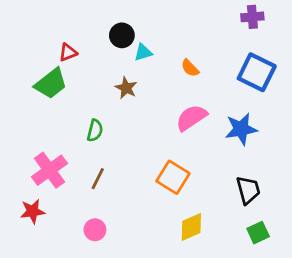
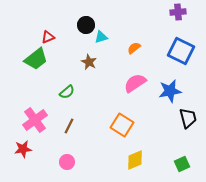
orange semicircle: (190, 68) -> (134, 48), turned 96
green semicircle: (95, 130) -> (67, 92), turned 35
black trapezoid: (248, 190) -> (188, 118), moved

